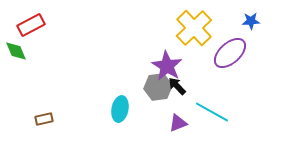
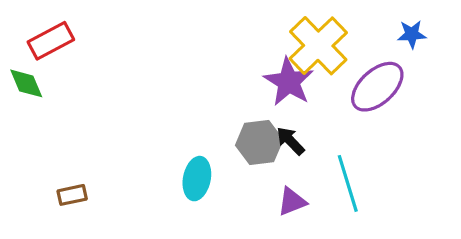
purple star: (167, 66) -> (289, 82), moved
cyan line: (212, 112) -> (348, 183), turned 44

